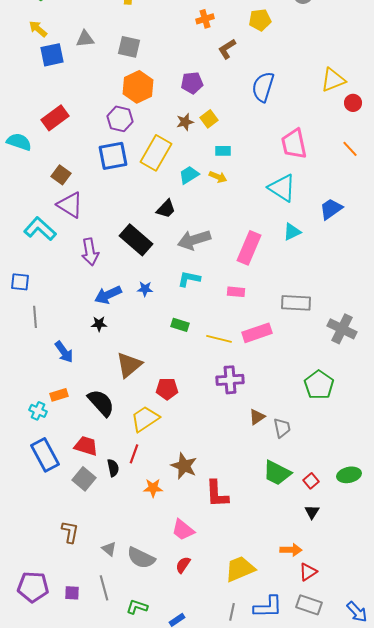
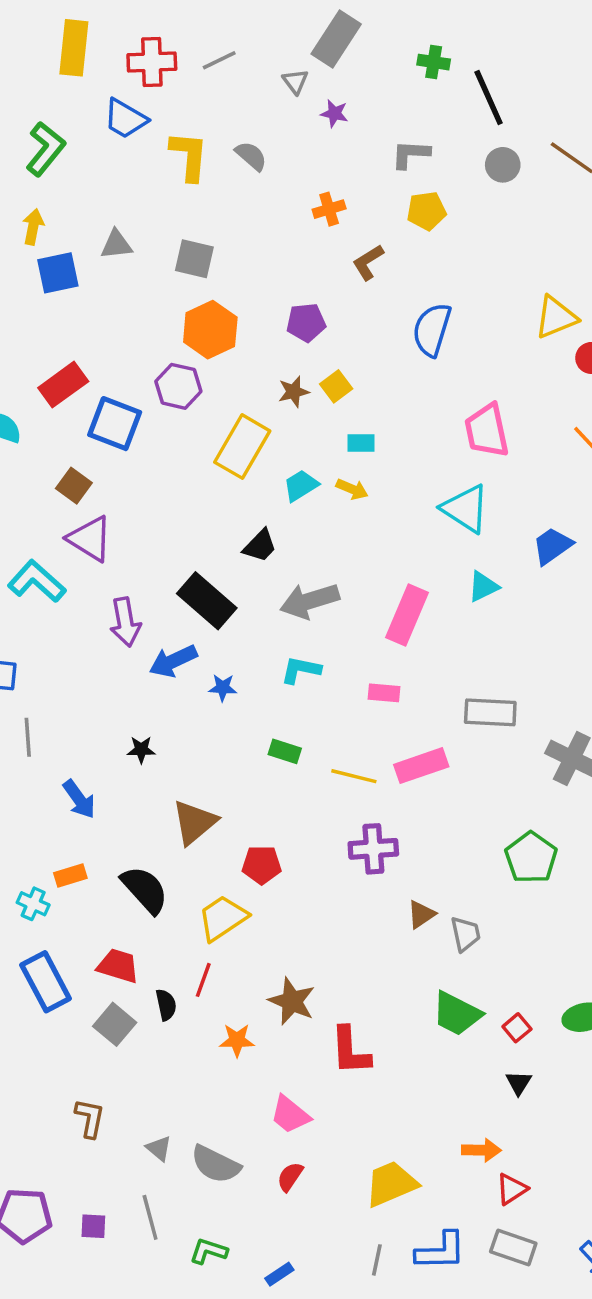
yellow arrow: (38, 29) -> (33, 227), turned 60
blue square: (113, 156) -> (115, 424), moved, turned 32
blue arrow: (108, 295) -> (173, 661), moved

